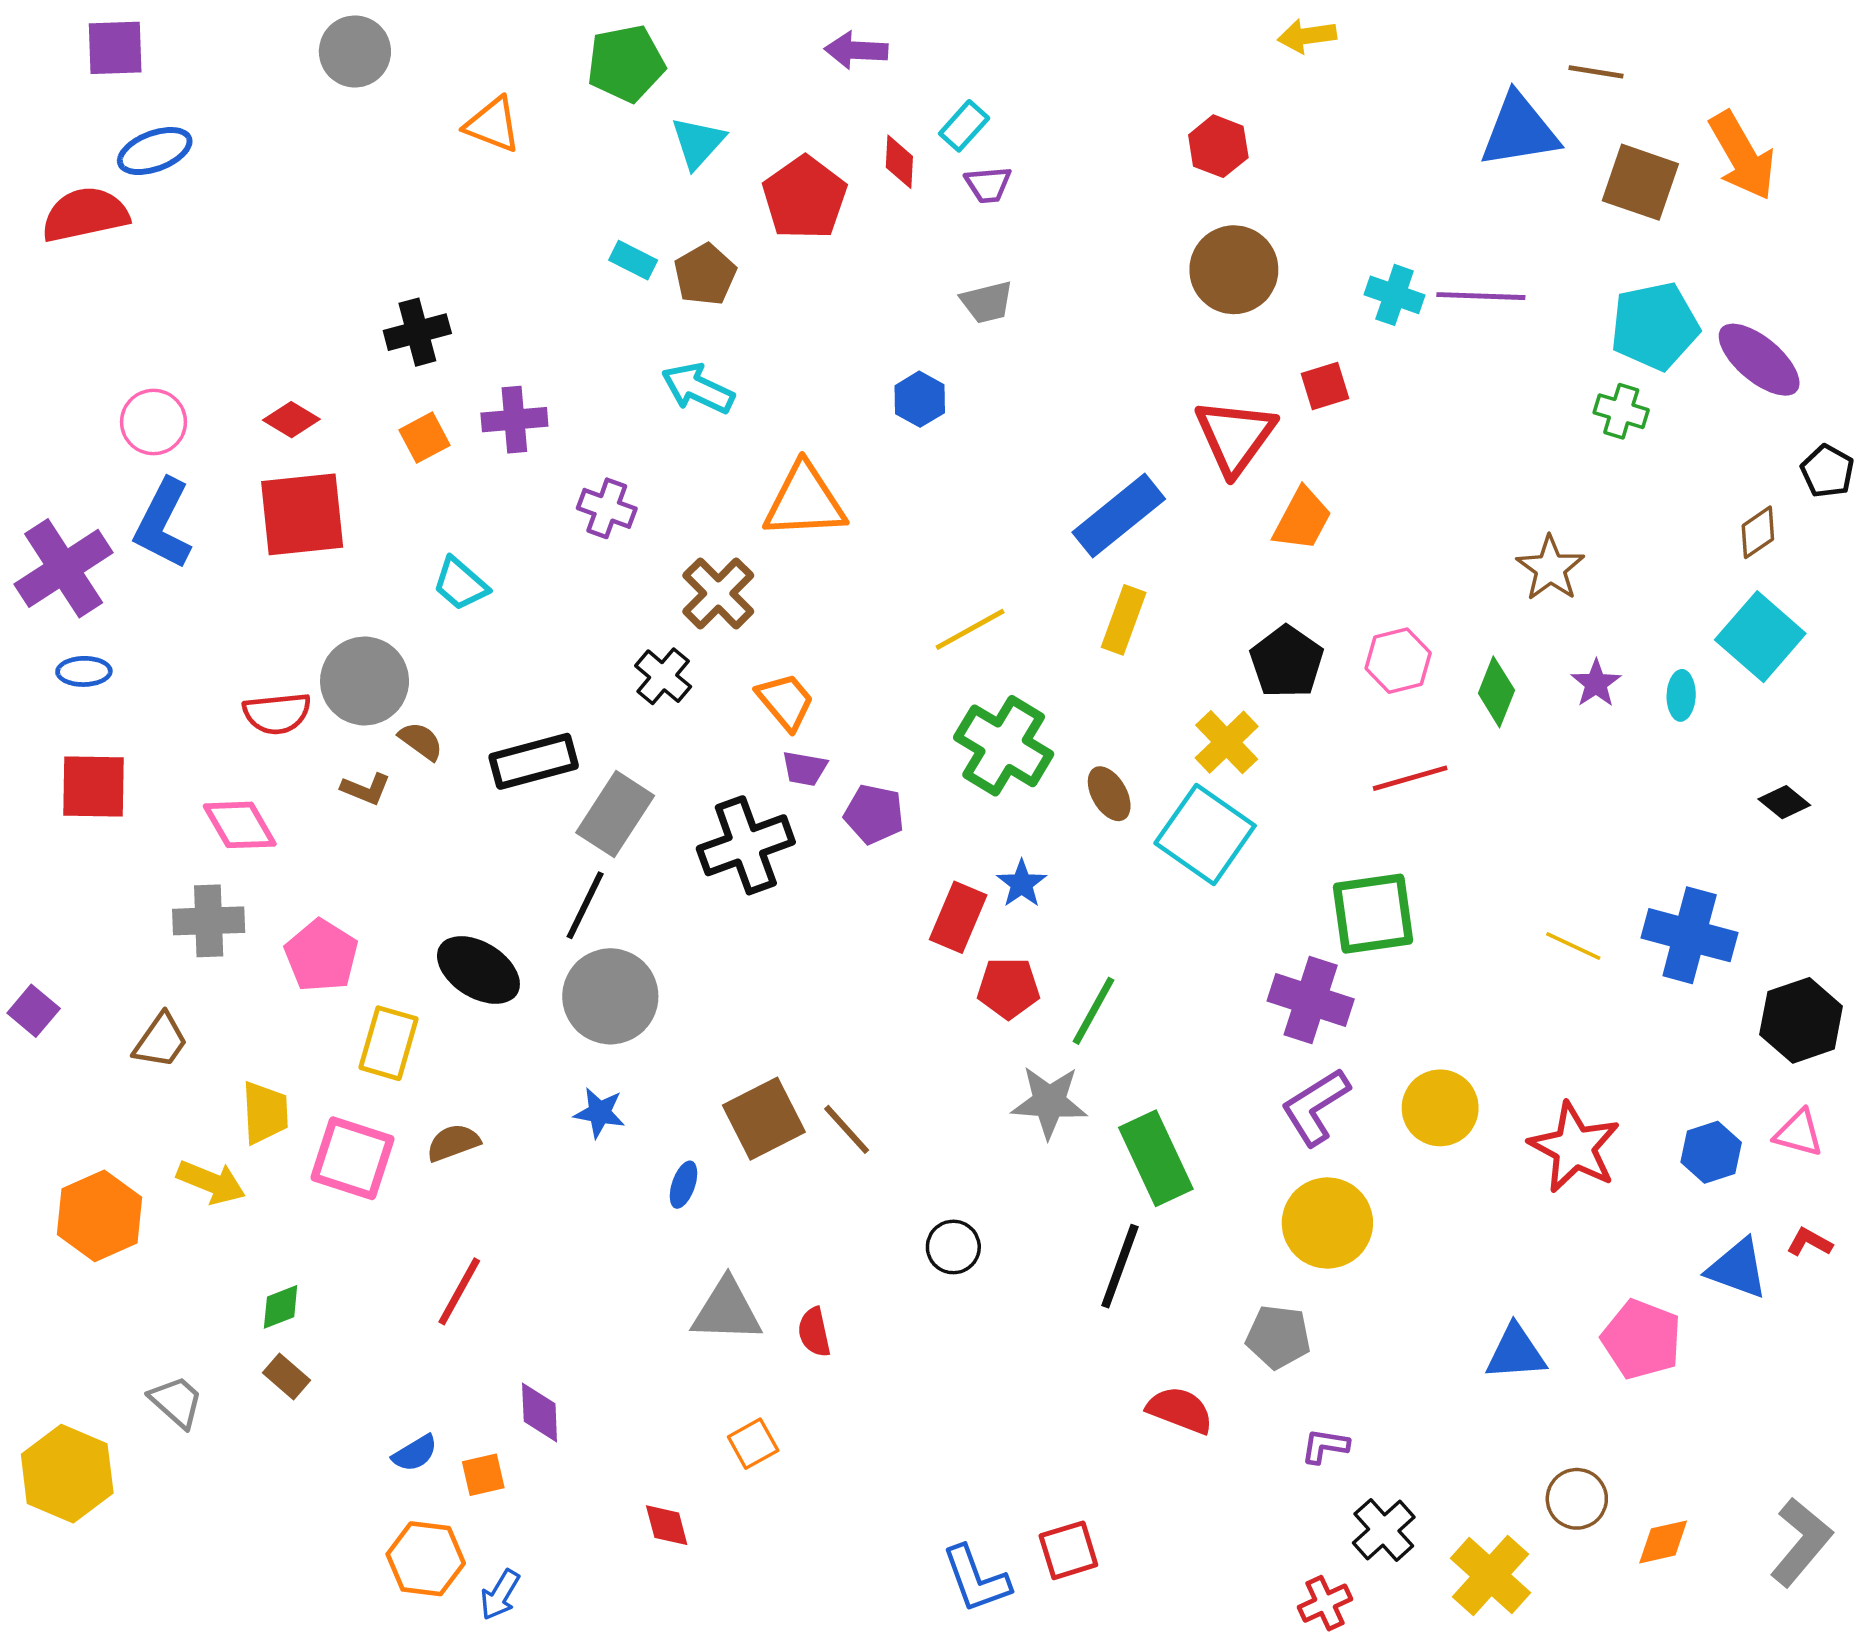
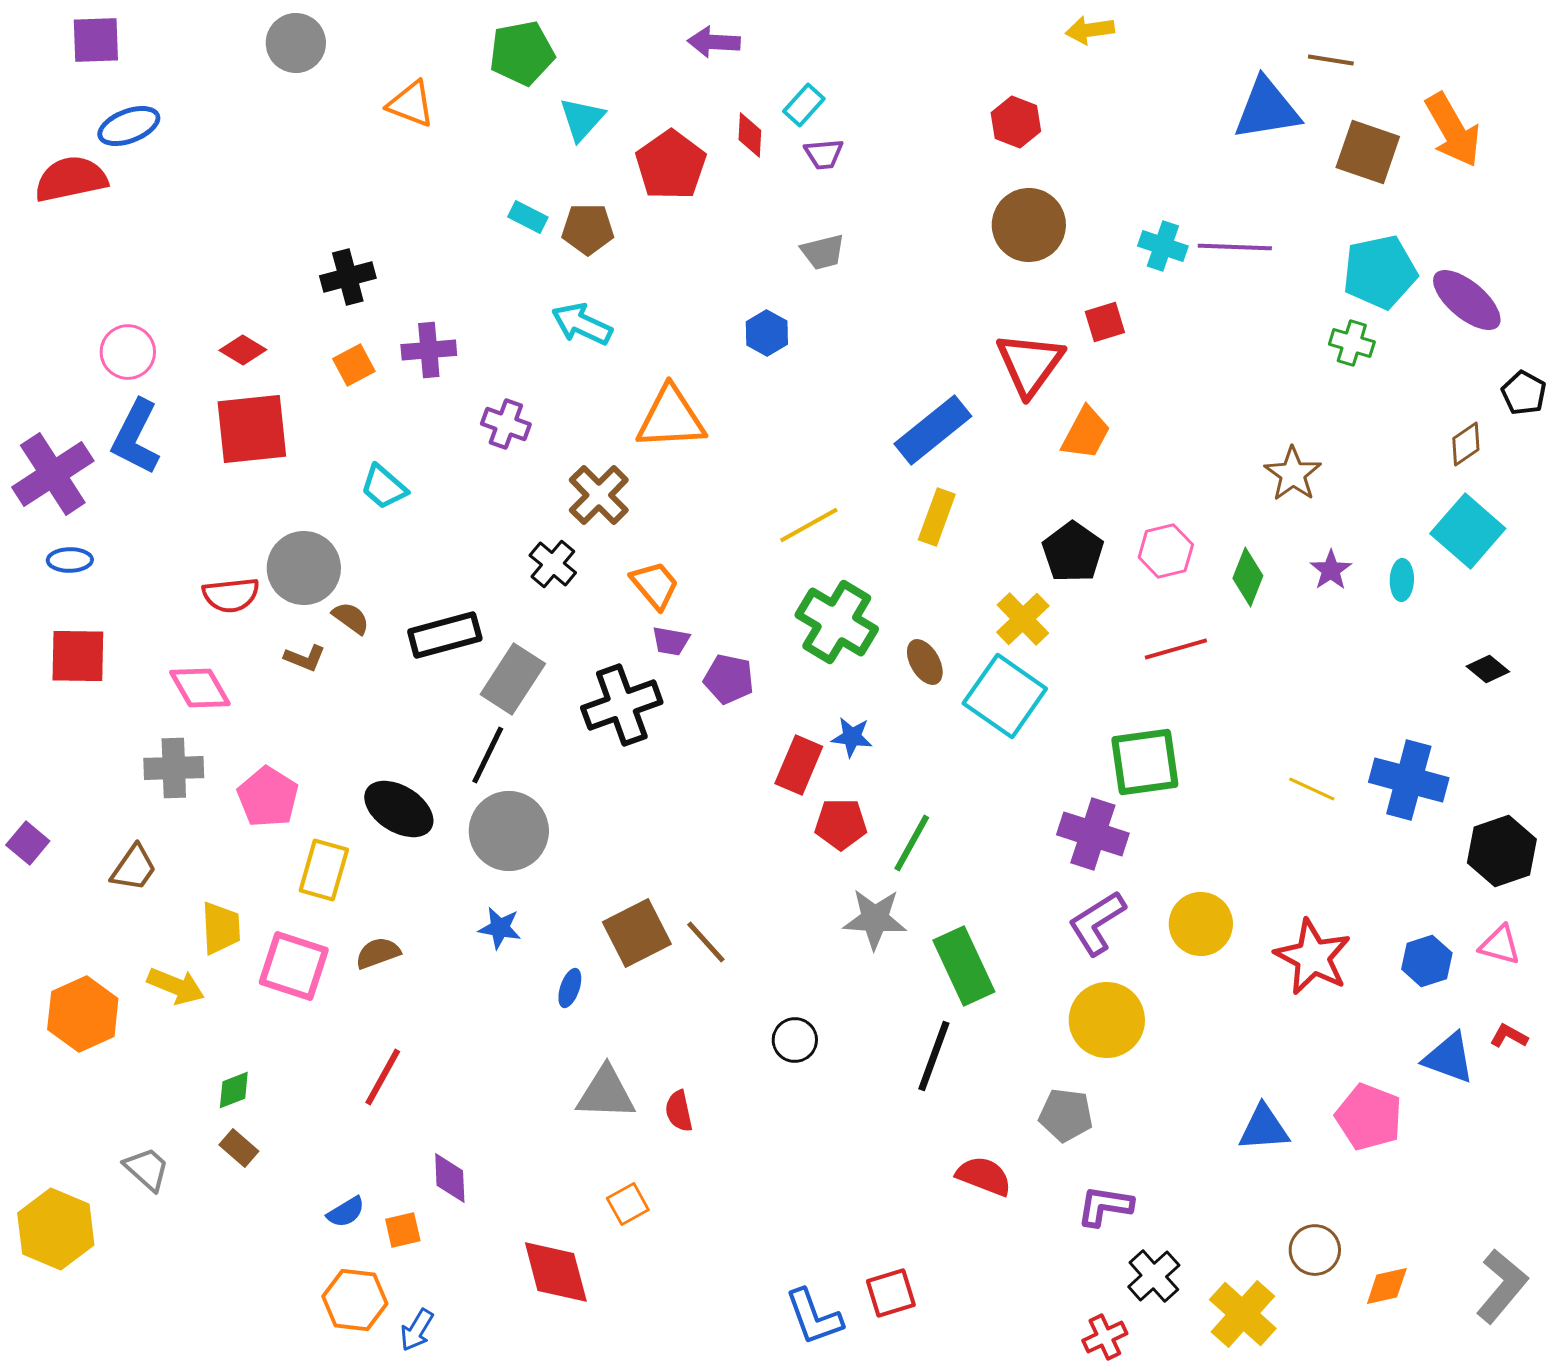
brown pentagon: (705, 275) -> (588, 229), turned 30
blue star: (1022, 884) -> (852, 737), turned -30
purple L-shape: (1325, 1446) -> (1105, 1206), size x1.4
red diamond: (667, 1525) -> (556, 1272), size x1.8

